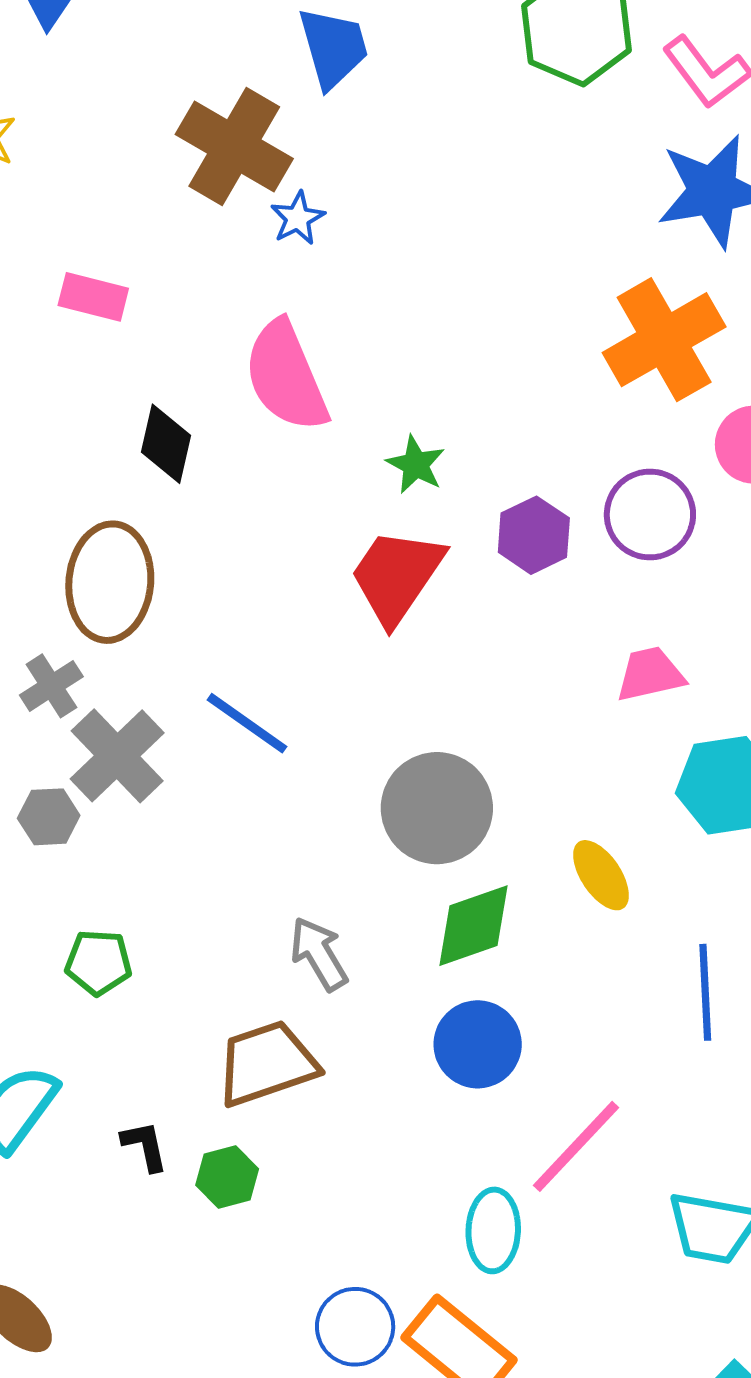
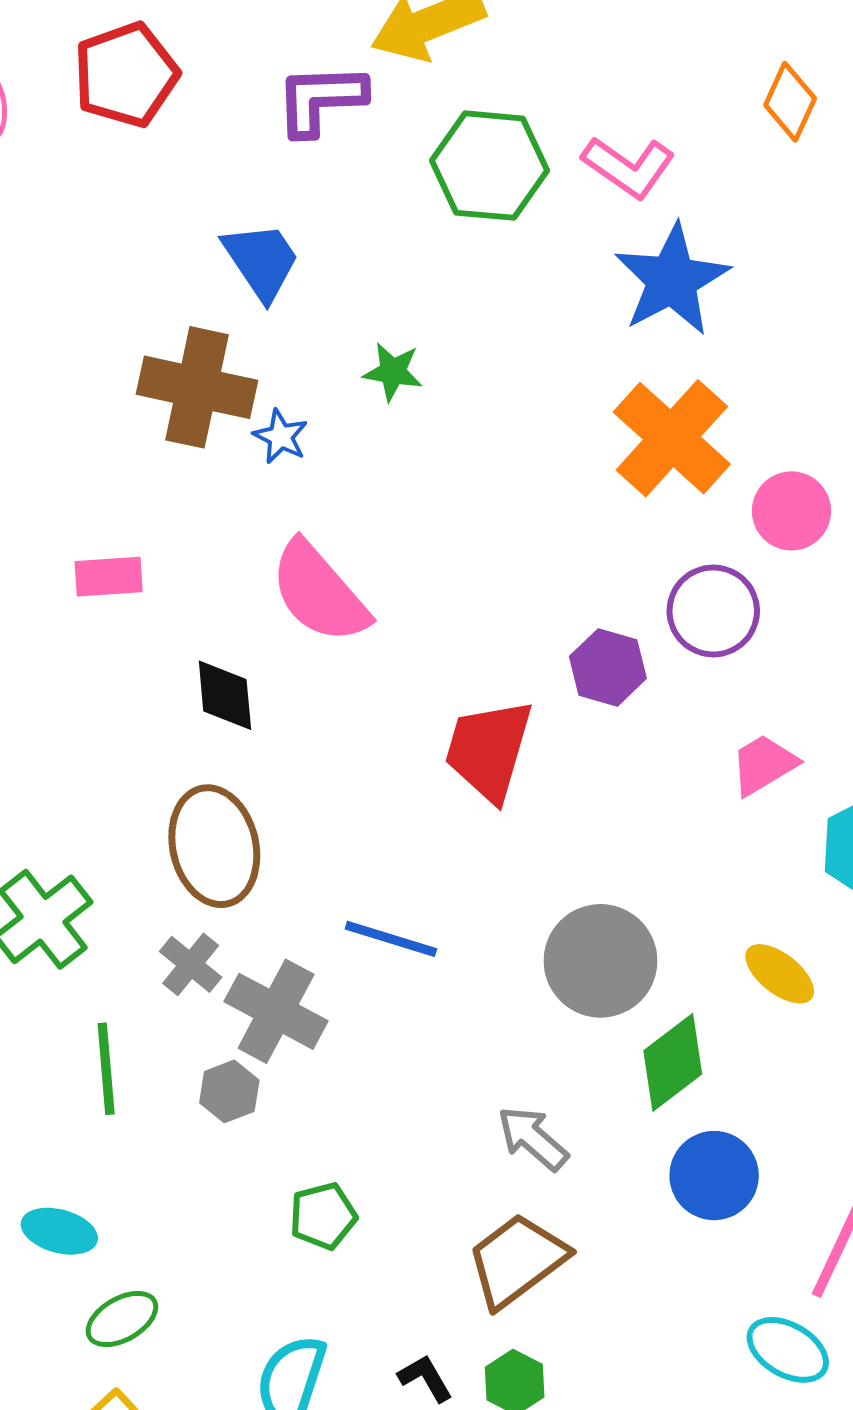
green star: (416, 465) -> (393, 372), moved
cyan ellipse: (493, 1230) -> (788, 1350), turned -44

